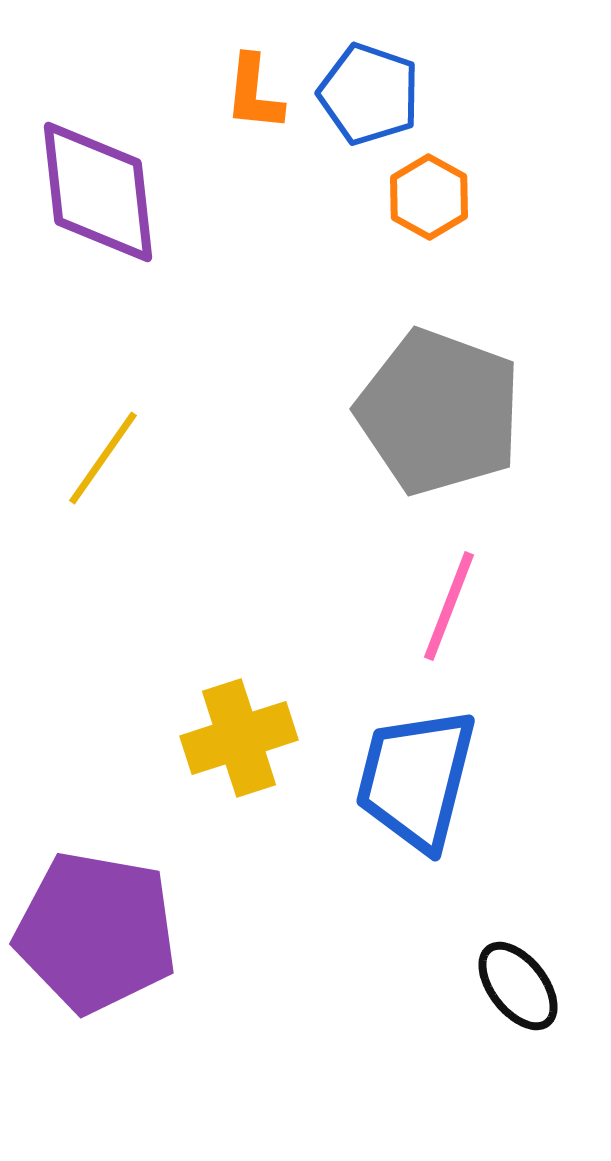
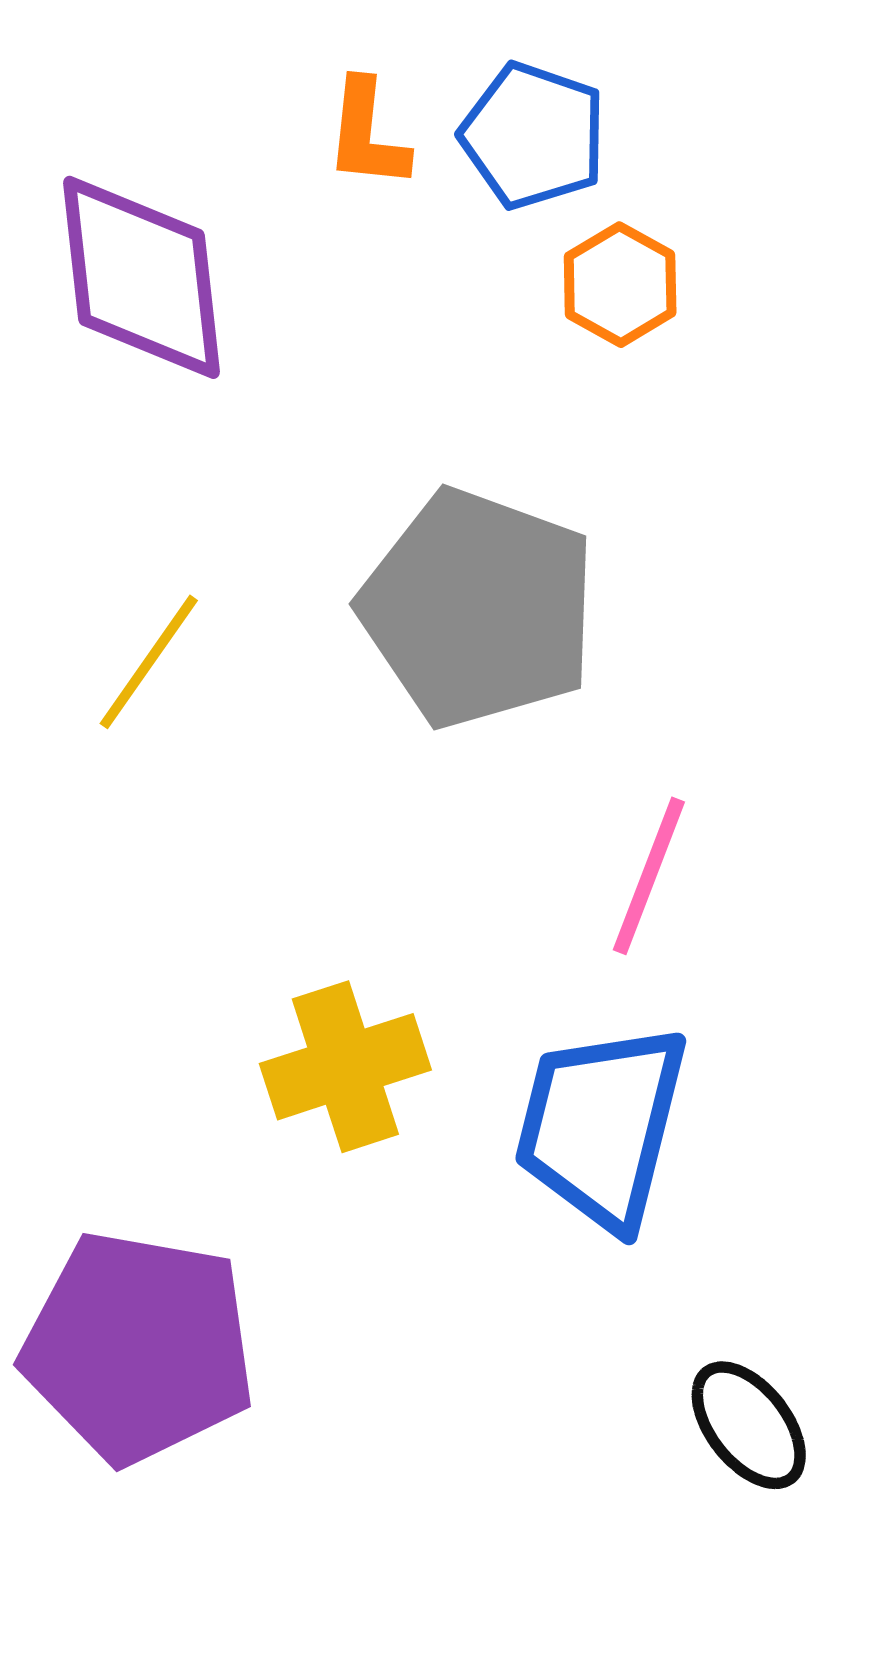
gray pentagon: (439, 412) -> (478, 608), moved

